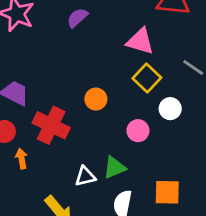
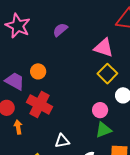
orange circle: (96, 99) -> (38, 71), moved
green triangle: (114, 168) -> (103, 130), moved

